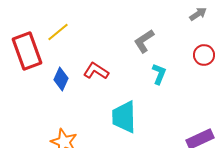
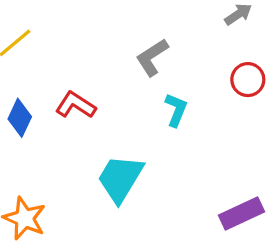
cyan trapezoid: (124, 117) -> (120, 178), turned 32

